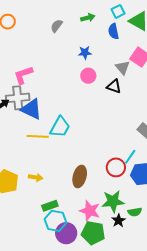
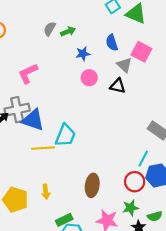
green arrow: (88, 18) -> (68, 31), moved
blue semicircle: (113, 31) -> (112, 43), moved
pink L-shape: (23, 75) -> (28, 73), moved
red circle: (116, 167) -> (135, 182), moved
yellow arrow: (36, 177) -> (46, 192), turned 80
green star: (113, 201) -> (130, 208), size x0.7

